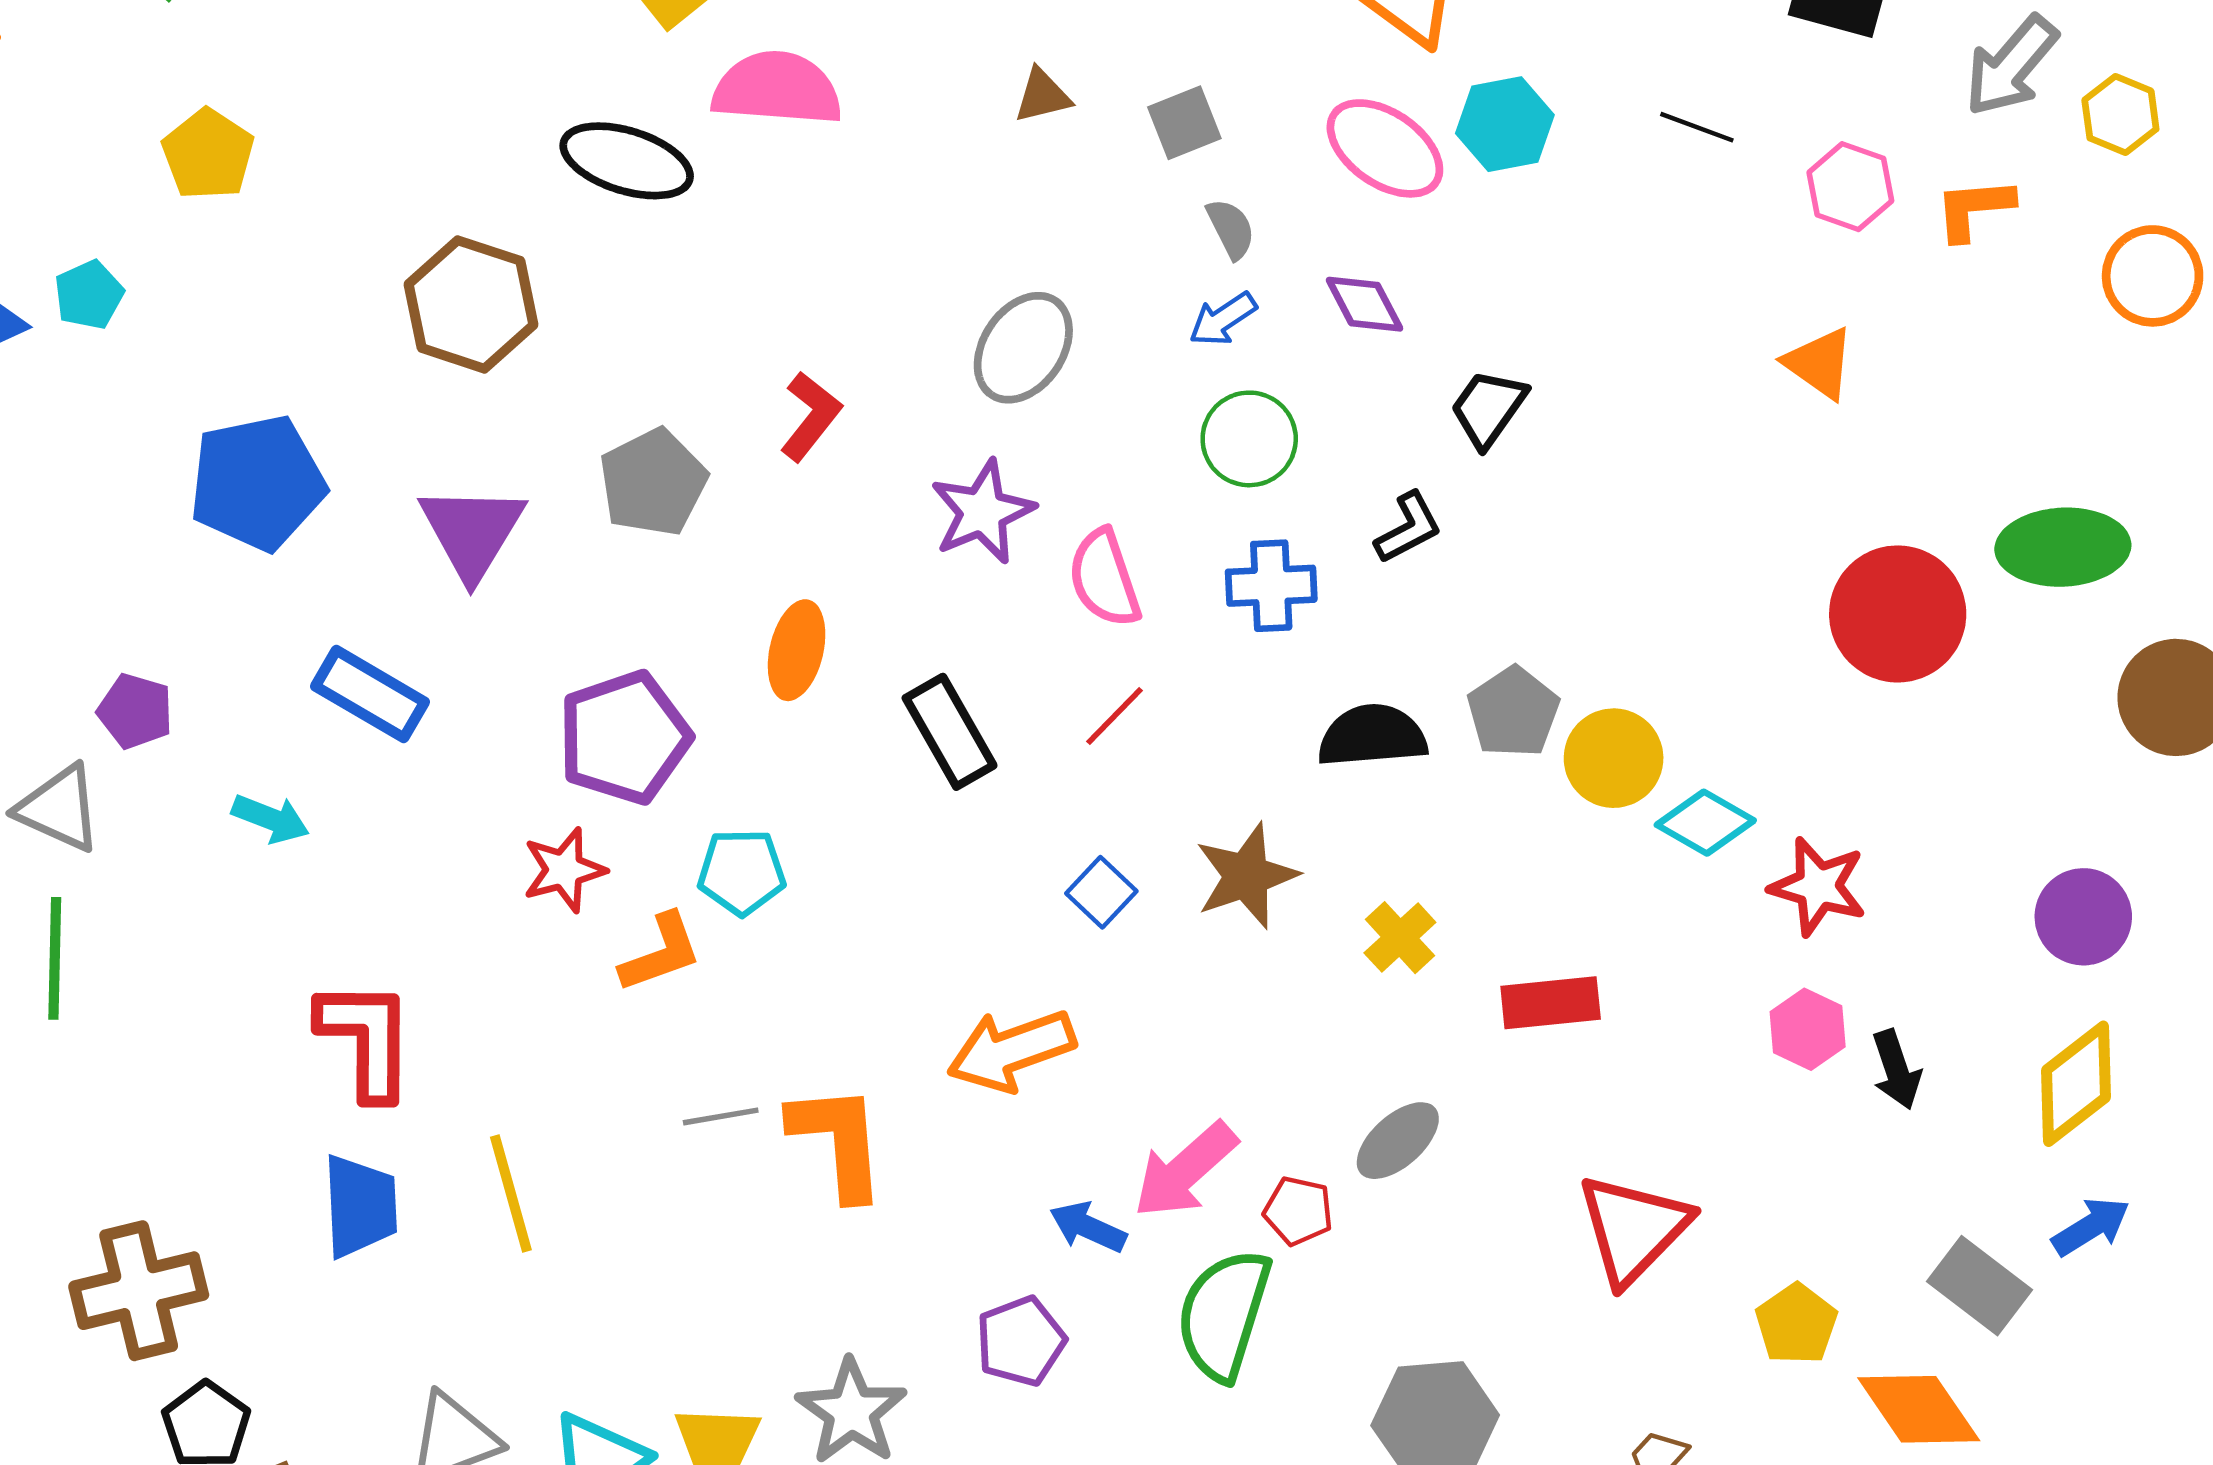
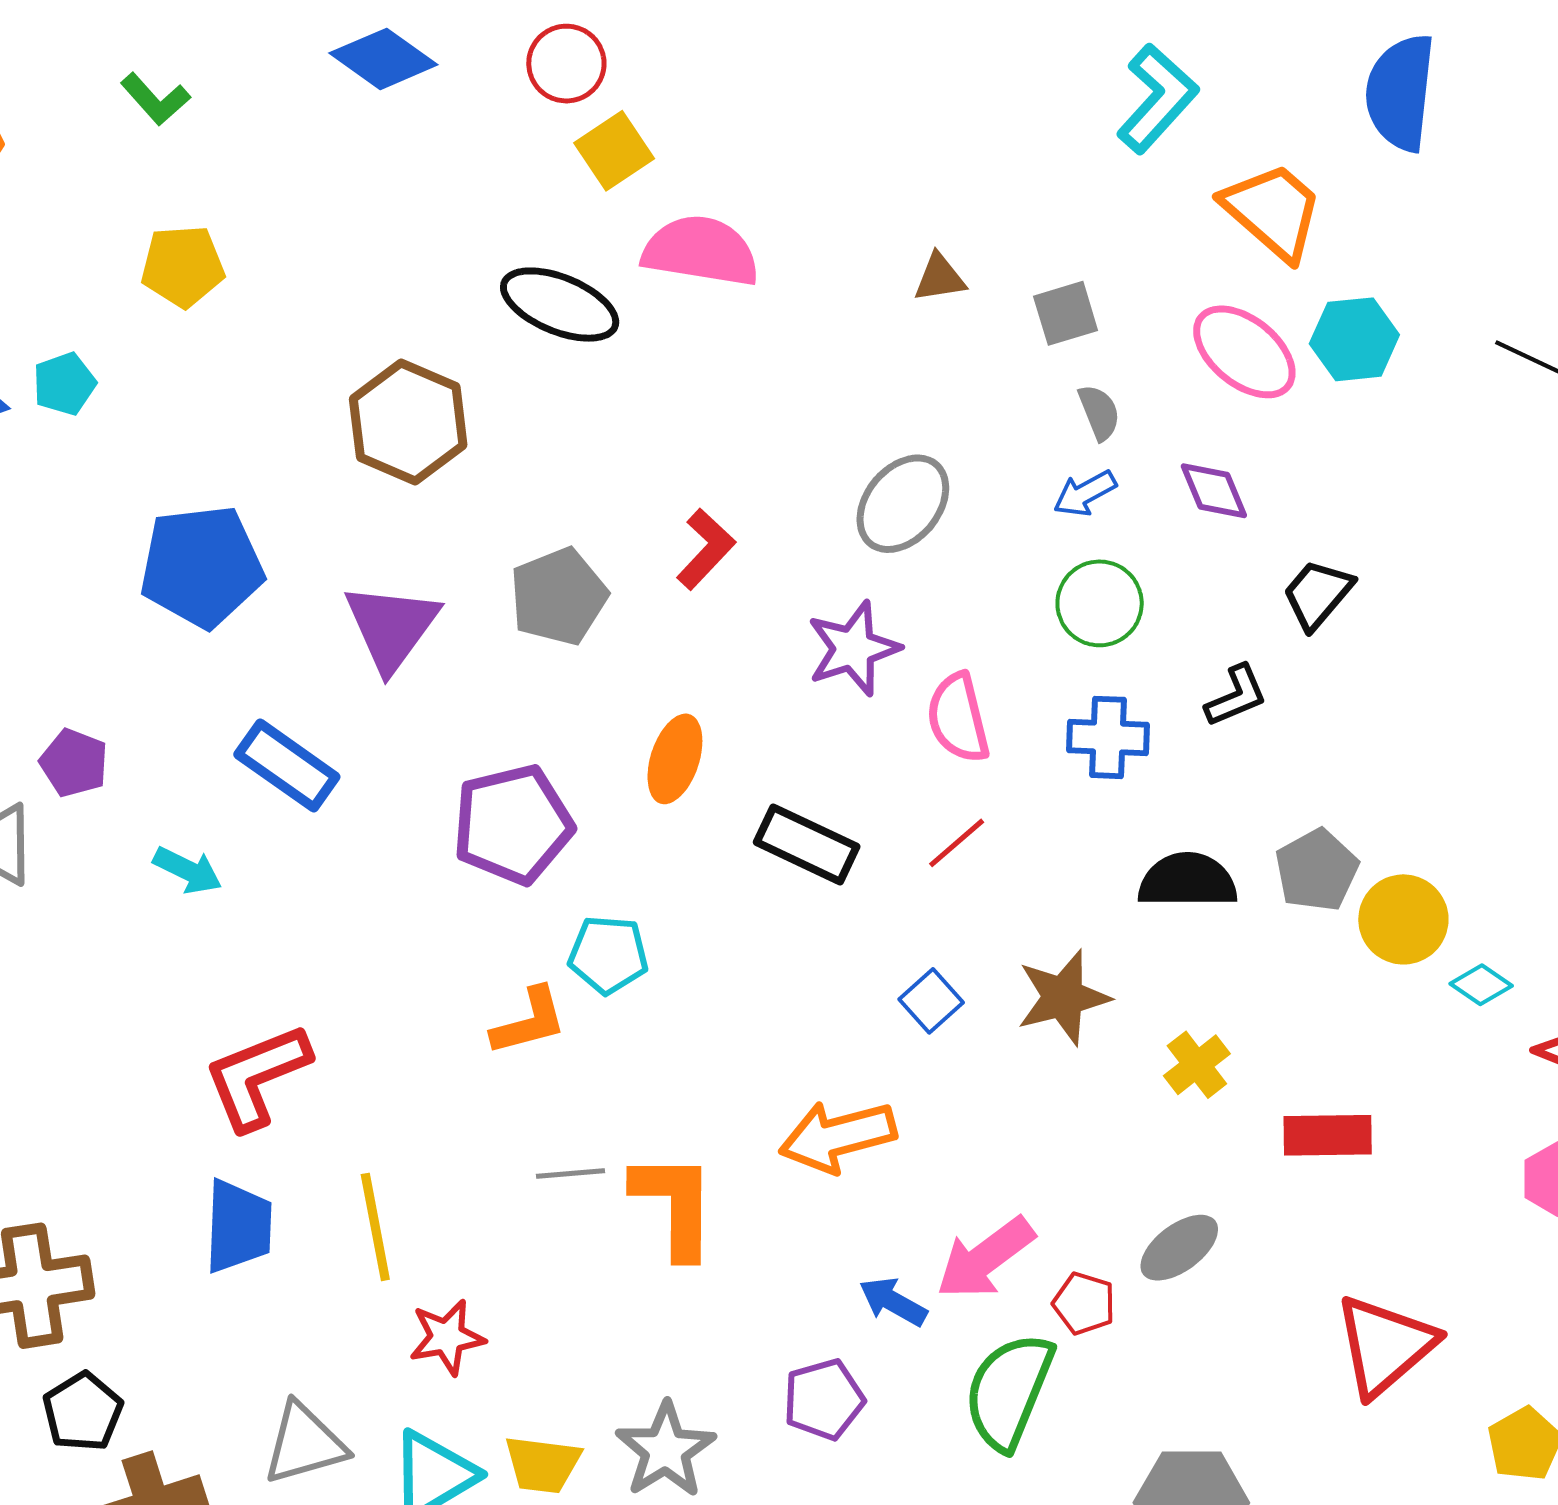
yellow pentagon: (208, 154) -> (183, 266), turned 30
black rectangle: (950, 732) -> (807, 844), turned -40
cyan diamond: (1705, 823) -> (1481, 985), size x0.7
red star: (564, 870) -> (447, 1337), moved
red L-shape: (366, 1039) -> (257, 1076), turned -117

